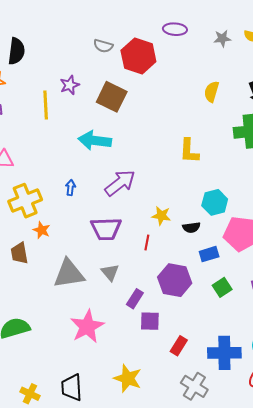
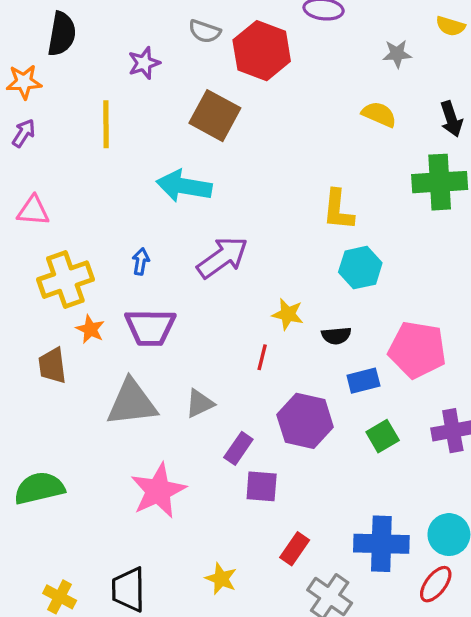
gray star: (222, 38) -> (397, 54), moved
purple star: (70, 85) -> (144, 63), moved
yellow semicircle: (212, 92) -> (379, 114), turned 95
cyan hexagon: (215, 202) -> (360, 268), moved
purple trapezoid: (106, 229) -> (150, 327), moved
gray triangle: (110, 272) -> (200, 404), turned 42
red rectangle: (179, 346) -> (295, 549), moved
yellow star: (128, 378) -> (221, 579), size x0.7

